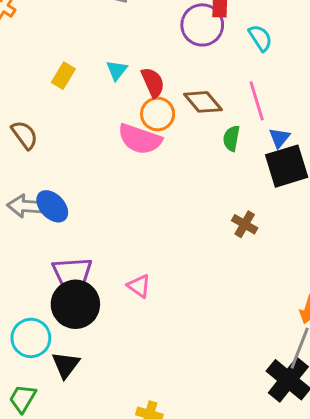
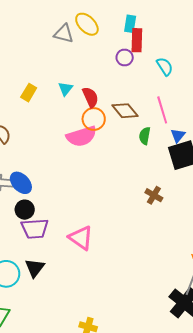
purple circle: (202, 25) -> (125, 57), size x0.6
pink semicircle: (140, 139) -> (81, 136), turned -36
pink triangle: (139, 286) -> (81, 238), size x1.5
black circle: (75, 304) -> (25, 210), moved, size x0.6
black triangle: (66, 365) -> (35, 268), moved

